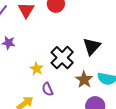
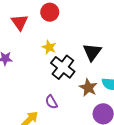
yellow star: (37, 69) -> (49, 47), moved

